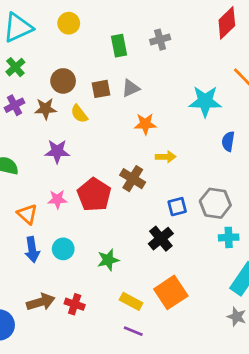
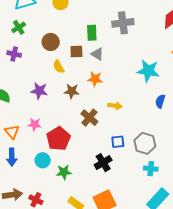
gray cross: (160, 40) -> (123, 23), size x1.5
green rectangle: (119, 46) -> (92, 33), moved
gray triangle: (131, 88) -> (97, 54), turned 48
purple cross: (14, 105) -> (14, 54), turned 32
brown star: (45, 109) -> (72, 91), moved
orange star: (145, 124) -> (95, 79), moved
red pentagon: (94, 195) -> (58, 139), moved
cyan circle: (63, 249) -> (43, 160), moved

